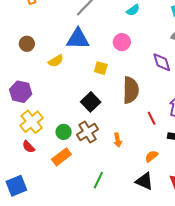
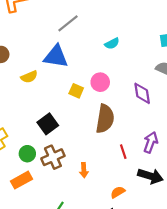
cyan semicircle: (133, 10) -> (112, 44), moved
pink circle: (122, 42) -> (100, 82), moved
black square: (91, 102) -> (48, 124), moved

